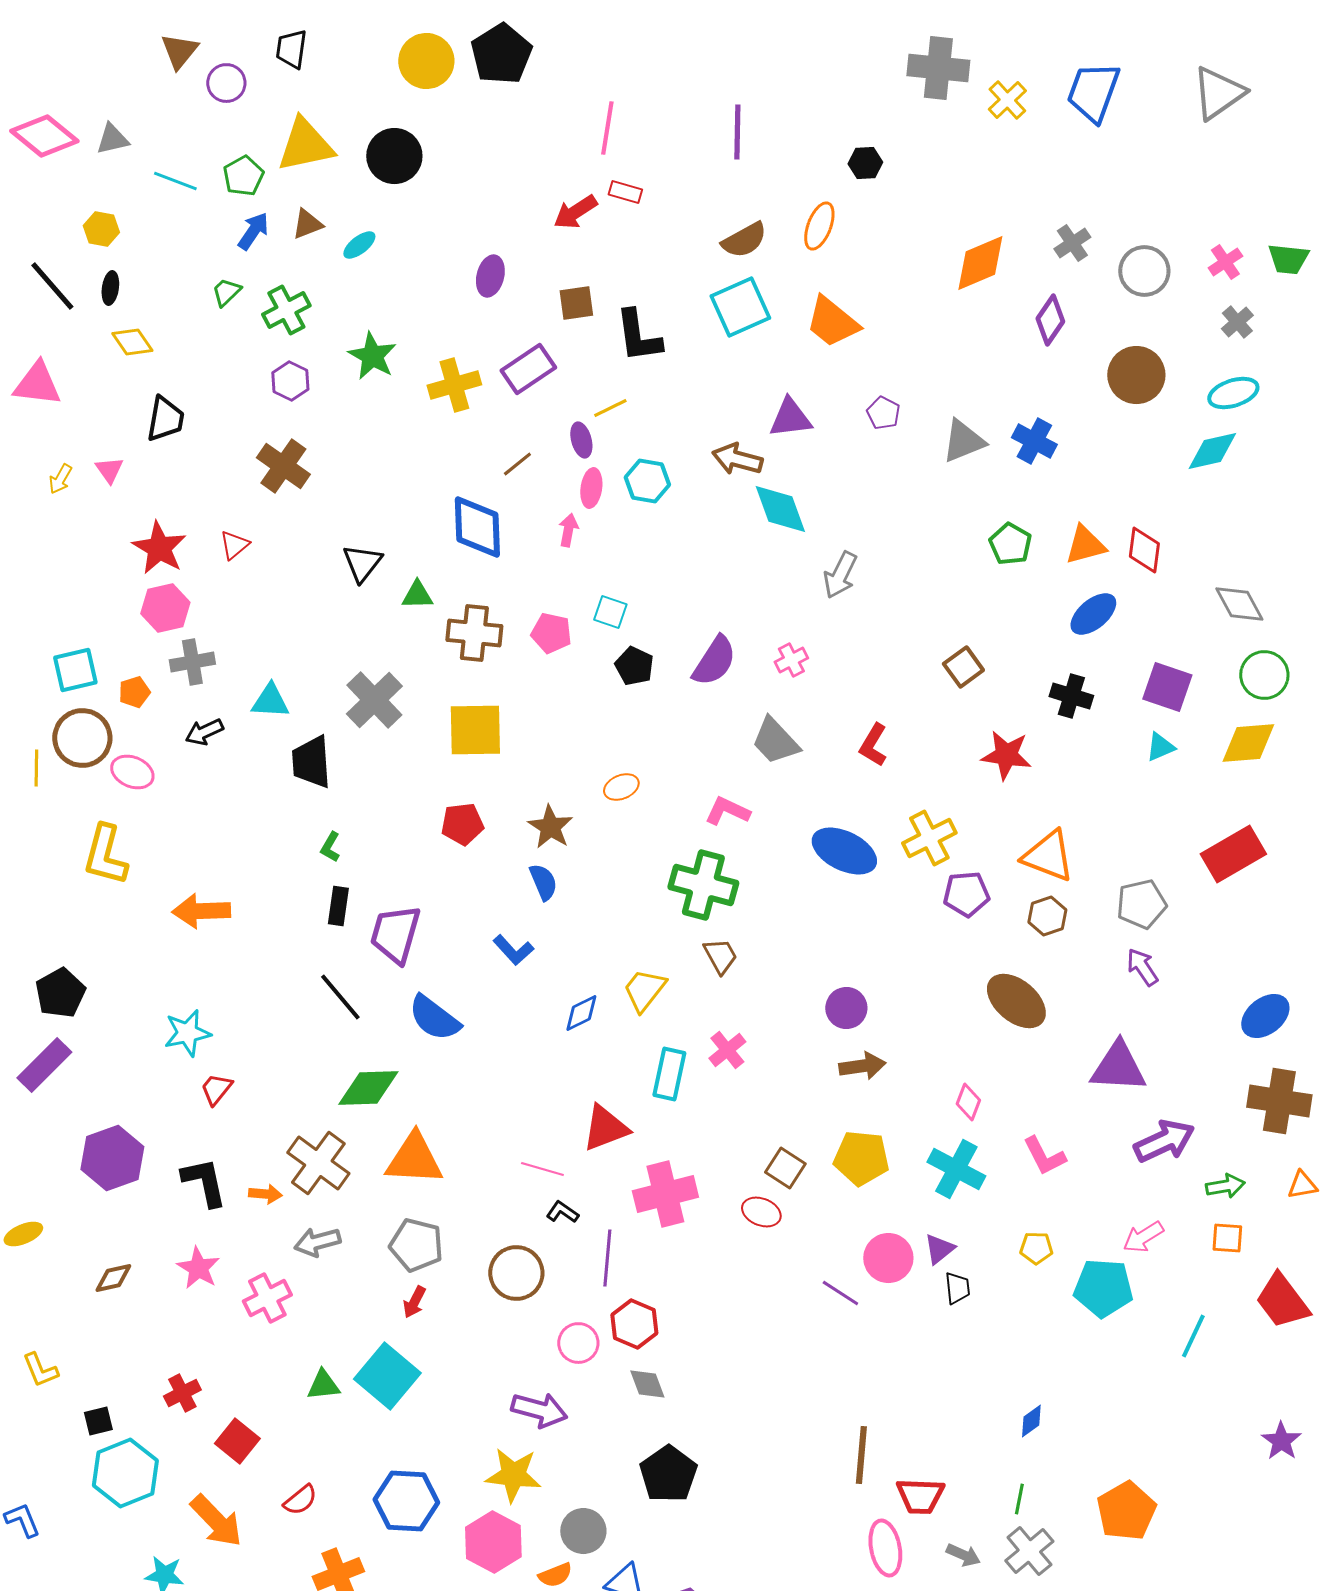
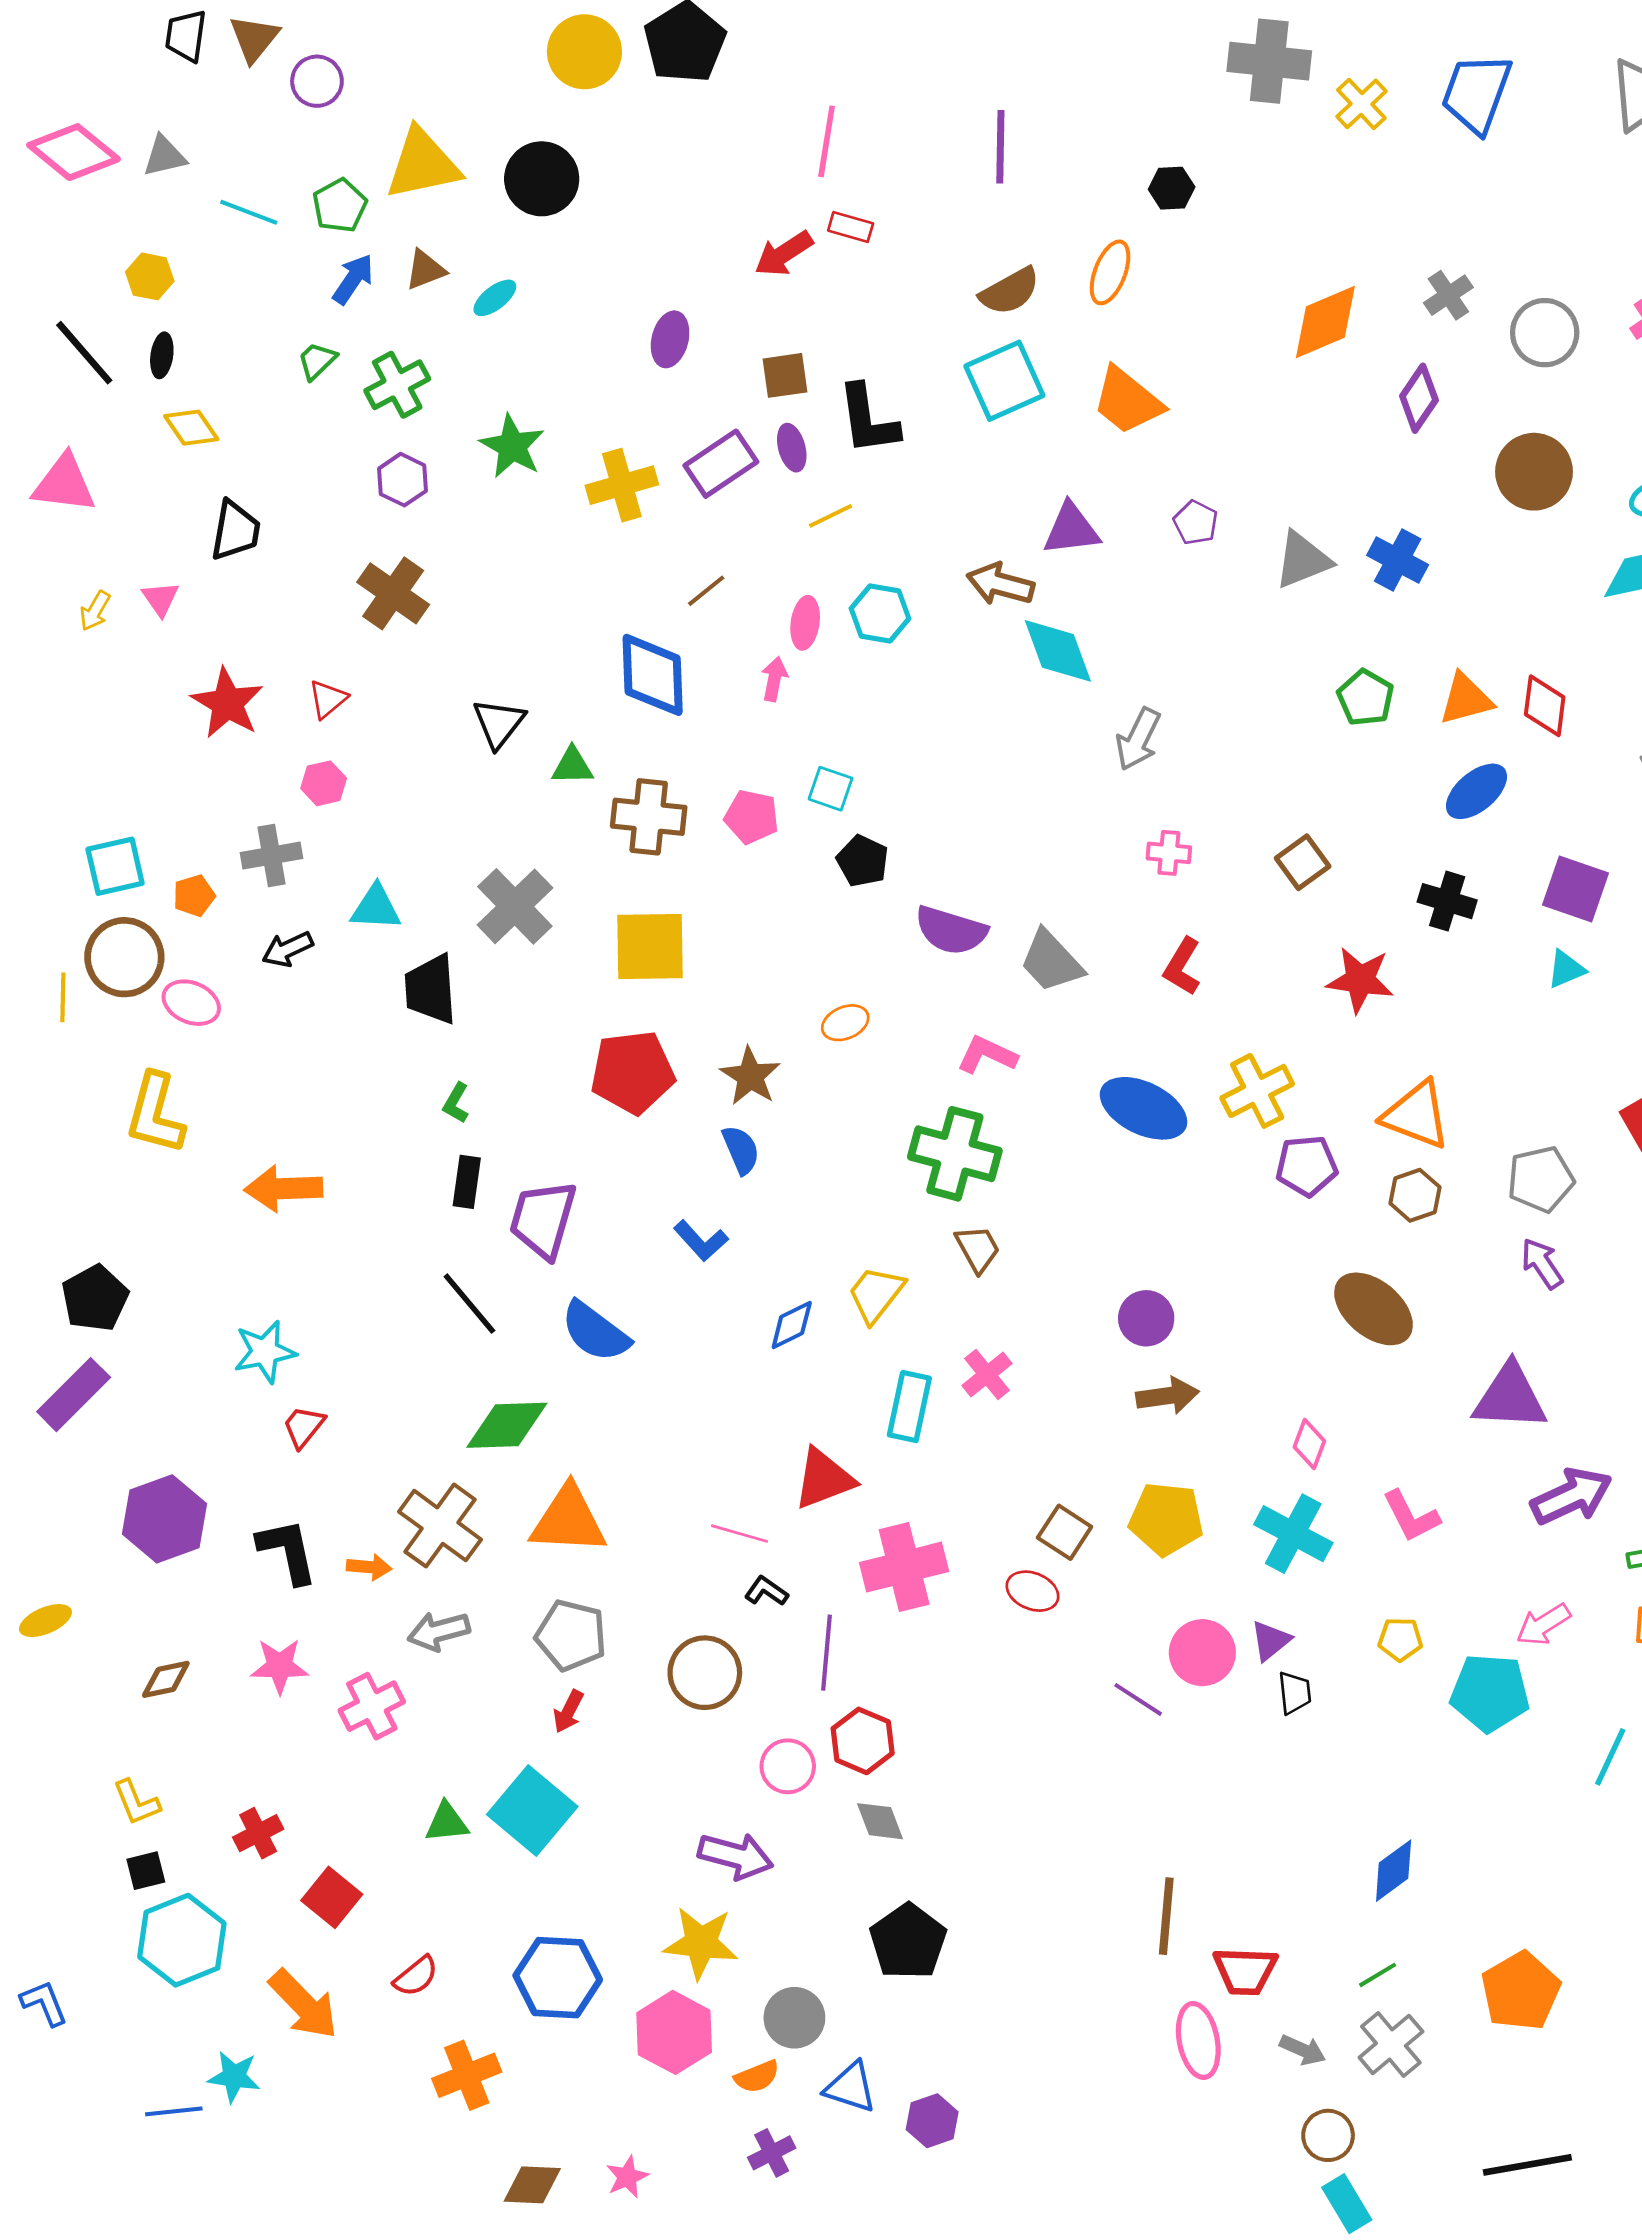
black trapezoid: (291, 49) -> (186, 36), moved
purple ellipse: (581, 440) -> (792, 448), moved
pink hexagon: (165, 608) -> (324, 783), moved, size x0.7
pink cross: (791, 660) -> (1169, 853), moved, turned 32
purple semicircle: (714, 661) -> (951, 930), moved, turned 74
red pentagon: (462, 824) -> (633, 1072), size x1.5
pink star: (198, 1268) -> (280, 1666), turned -30
yellow L-shape: (40, 1370) -> (136, 1802), moved
blue diamond: (1031, 1421) -> (1394, 1871), size x1.4
green line: (1019, 1499) -> (1378, 1975), turned 48

